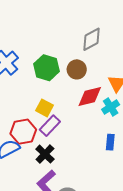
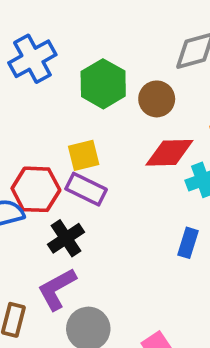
yellow square: (44, 108) -> (84, 155), turned 36
purple rectangle: (50, 126) -> (86, 189), turned 60

